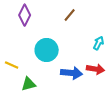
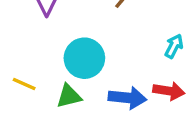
green triangle: (29, 84) -> (69, 96), moved

